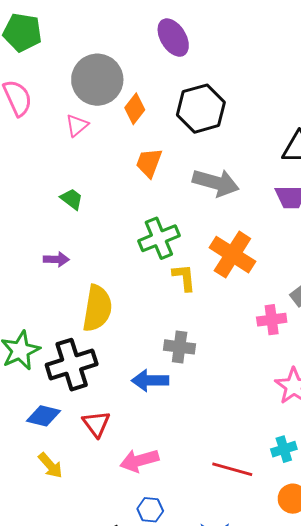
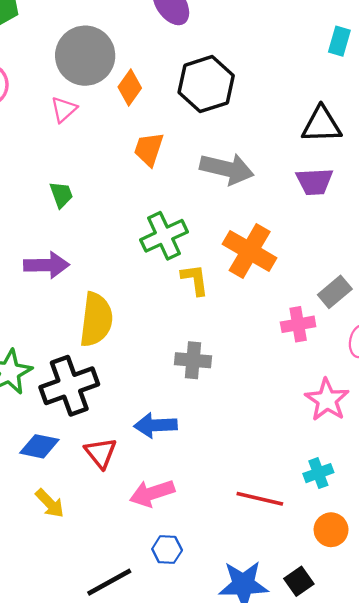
green trapezoid: (72, 199) -> (61, 195), turned 35
purple arrow: (56, 259) -> (47, 265), size x1.5
blue arrow: (150, 380) -> (155, 425), moved

